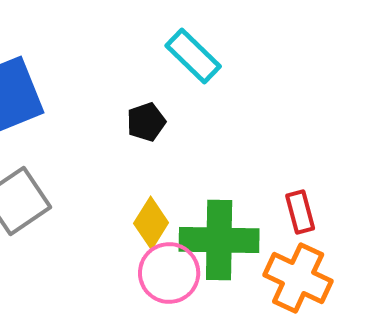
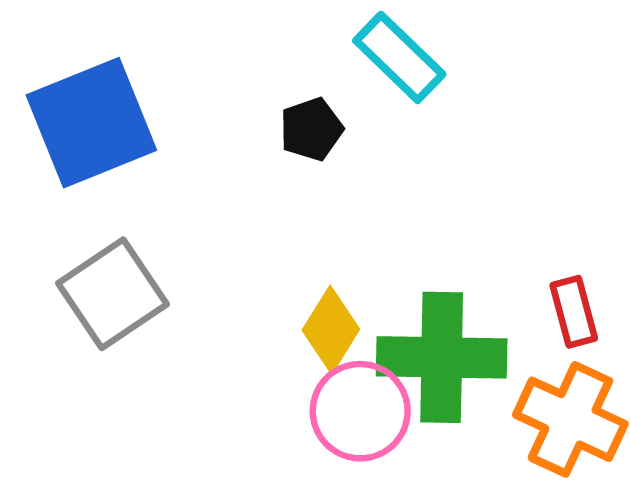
black pentagon: (146, 122) -> (311, 129), moved

